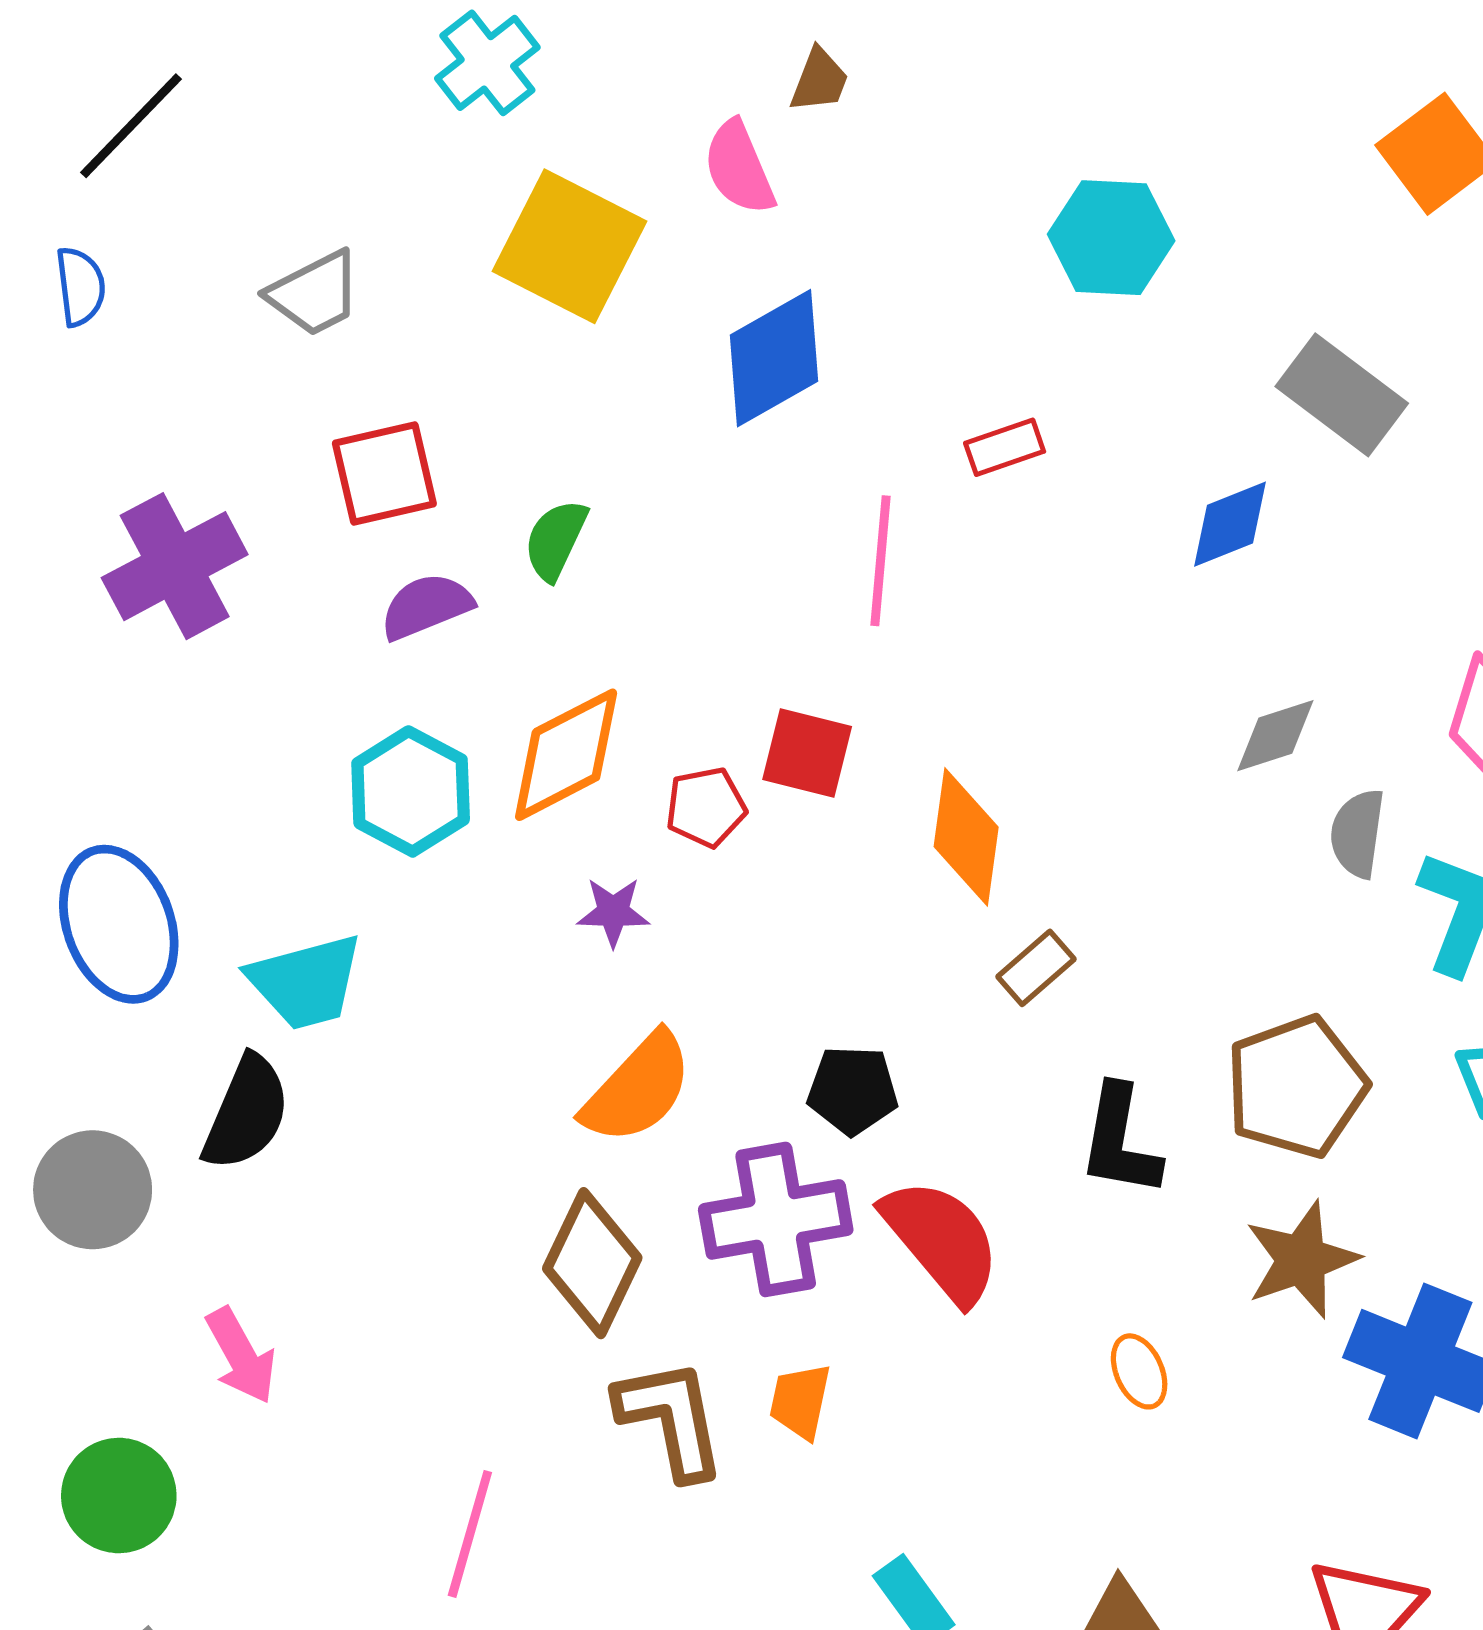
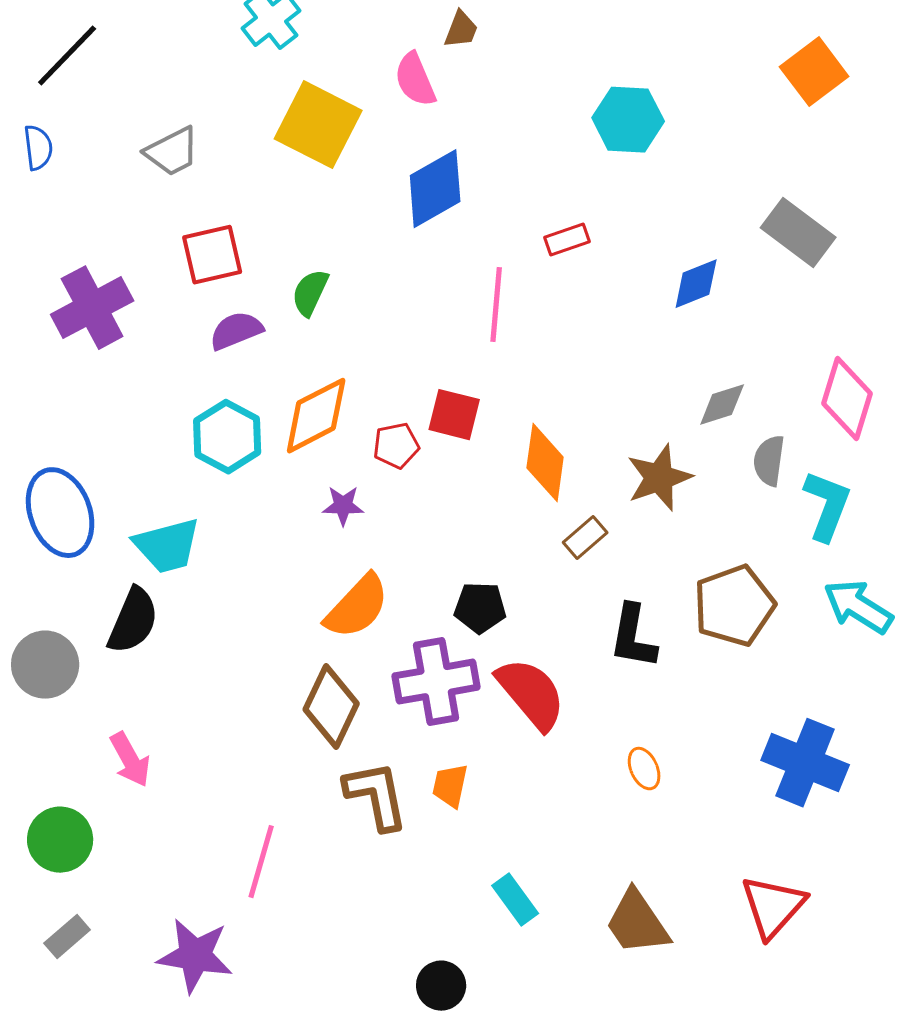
gray rectangle: (1342, 395) -> (798, 233), moved
brown star: (1302, 1260) -> (659, 478), moved

